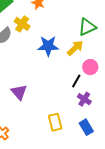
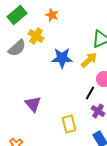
yellow rectangle: (55, 122) -> (69, 124), moved

